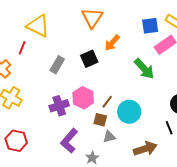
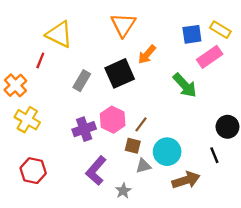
black square: (89, 59) -> (120, 73), size x1.4
cyan circle: (129, 112) -> (167, 152), moved

